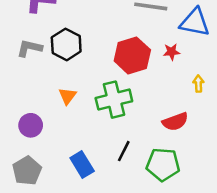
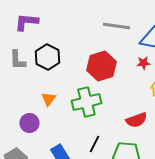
gray L-shape: (29, 48) -> (17, 60), turned -105
red star: (172, 52) -> (143, 63), moved
purple circle: (31, 125) -> (29, 123), moved

